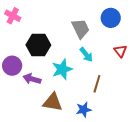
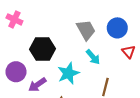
blue circle: (111, 18) -> (117, 28), moved
purple arrow: (32, 79) -> (37, 85), turned -48

